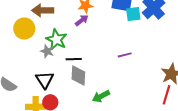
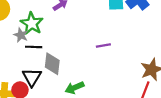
black line: (74, 59) -> (34, 47), moved
black triangle: (45, 80) -> (32, 77), moved

